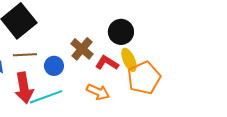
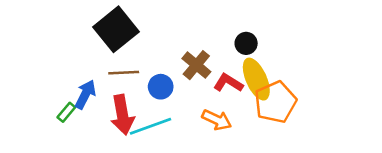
black circle: (121, 32) -> (246, 43), size x0.7
yellow ellipse: (129, 60) -> (256, 79), size x1.4

